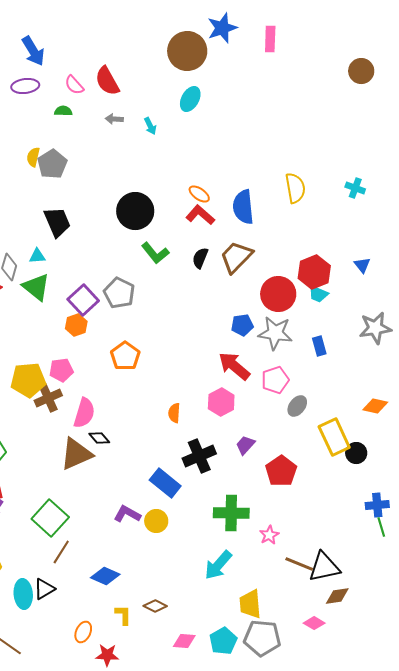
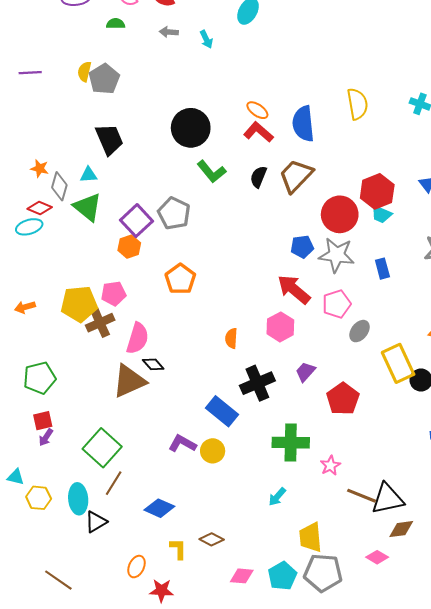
cyan arrow: (218, 565) -> (277, 497), size x0.6
cyan ellipse: (23, 594) -> (78, 499), moved

